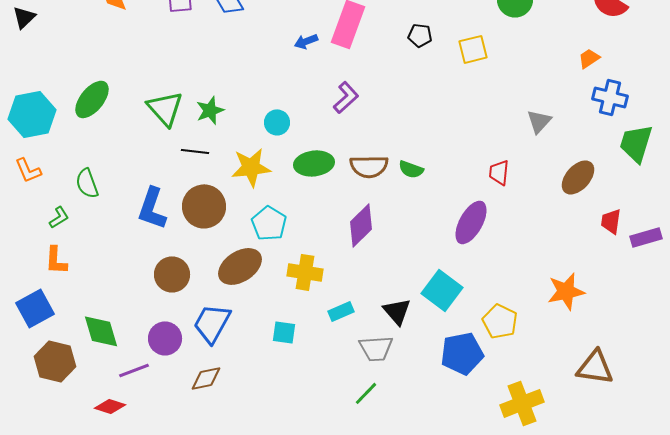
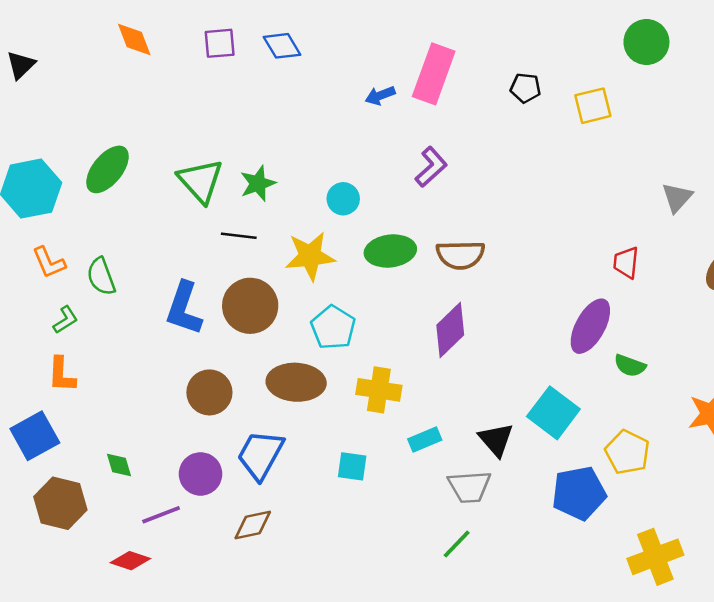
green semicircle: (411, 169) -> (630, 366), moved
orange L-shape: (28, 170) -> (49, 262), moved
brown ellipse: (240, 266) -> (296, 382), turned 36
green diamond: (101, 331) -> (119, 465), size x0.6

